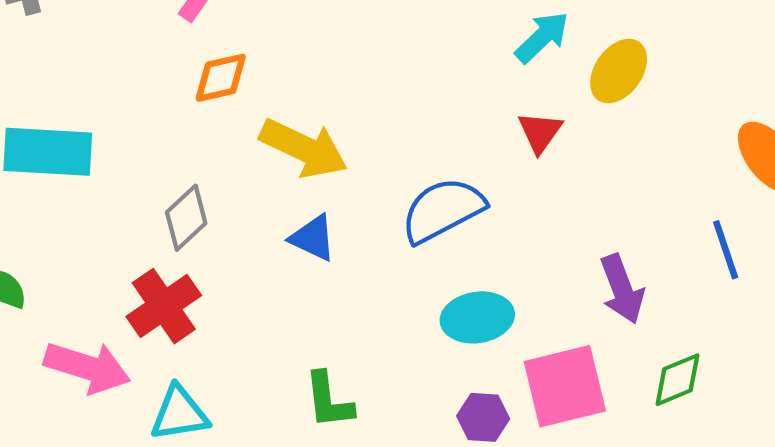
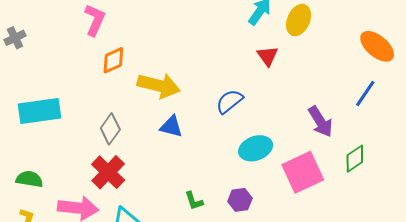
blue semicircle: (443, 210) -> (229, 101), size x0.7
blue line: (726, 250) -> (365, 94), turned 64
green L-shape: (329, 400) -> (194, 201), size x0.7
purple hexagon: (483, 417) -> (240, 200), moved

